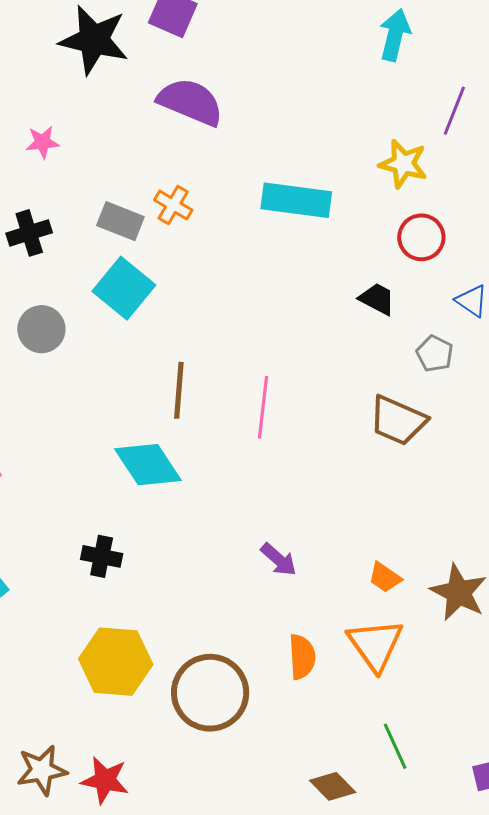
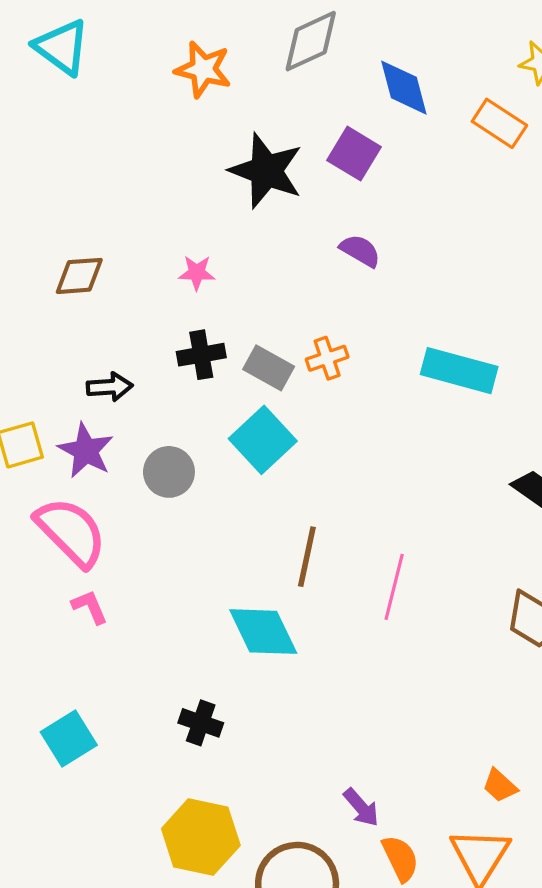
purple semicircle: (190, 102) -> (360, 251), size x0.6
orange cross: (173, 205) -> (327, 358), turned 33
black cross: (29, 233) -> (201, 355), moved
purple arrow: (279, 560) -> (361, 807), moved
orange semicircle: (302, 657) -> (400, 858), turned -30

